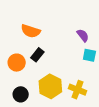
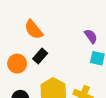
orange semicircle: (31, 31) -> (34, 30), turned 30

